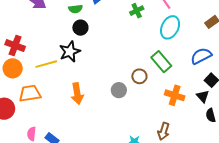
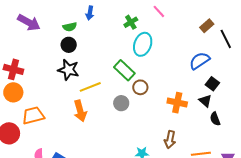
cyan ellipse: (170, 27) -> (143, 44), moved
black circle: (80, 28) -> (69, 45), moved
black star: (70, 52) -> (68, 70), turned -30
green rectangle: (161, 62) -> (124, 70), moved
yellow line: (46, 64) -> (90, 87), moved

